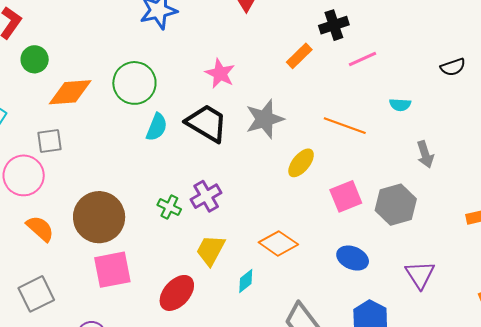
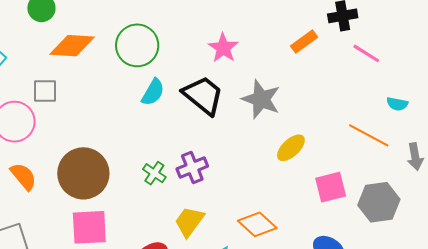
pink line: (363, 59) -> (366, 53), turned 48
gray star: (265, 119) -> (261, 99), turned 30
orange line: (345, 126) -> (369, 135), moved

